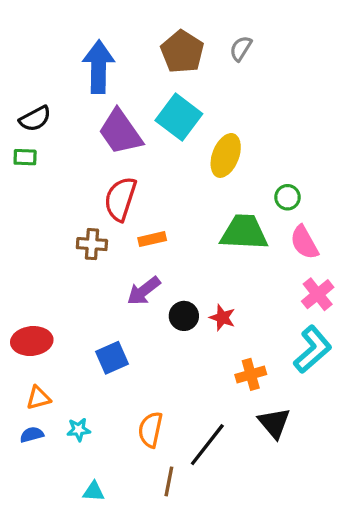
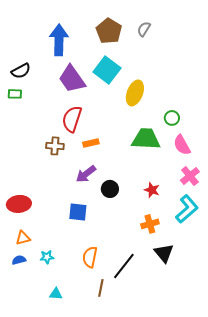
red star: (222, 318) -> (152, 190), moved
blue square: (112, 358) -> (78, 212), moved, turned 30

